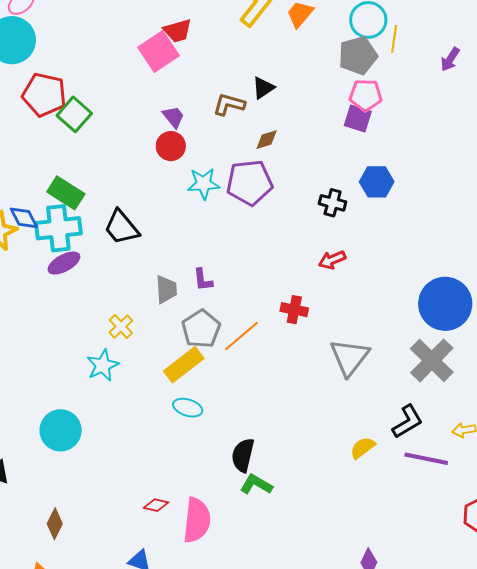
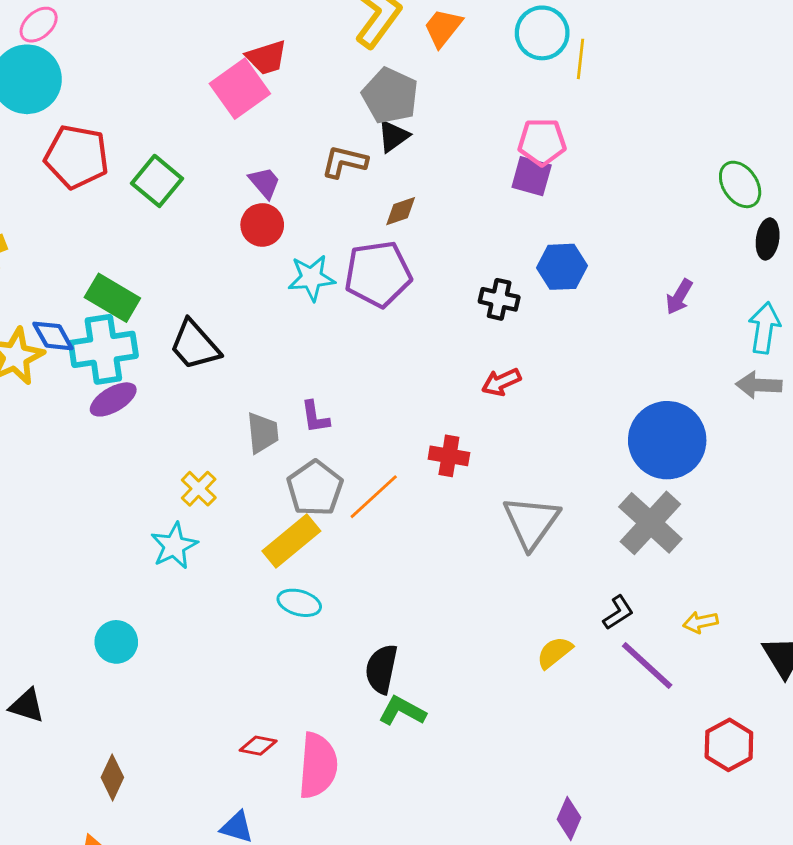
gray pentagon: (358, 55) -> (390, 96), moved, turned -30
purple arrow: (450, 59) -> (679, 297), moved
green square: (74, 114) -> (157, 181), moved
black L-shape: (408, 422) -> (618, 613), size x0.7
cyan circle: (61, 430) -> (116, 642), size x0.7
purple line: (426, 459) -> (647, 666), turned 33

